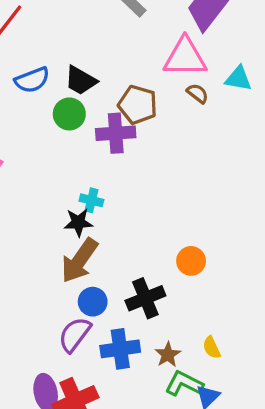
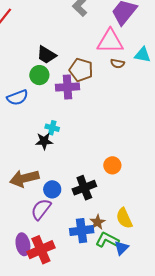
blue semicircle: (32, 80) -> (17, 98), moved
brown semicircle: (197, 93) -> (118, 64), turned 152
brown arrow: (79, 261) -> (24, 178), moved, turned 40
yellow semicircle: (212, 348) -> (124, 218), size x1.5
blue cross: (120, 349) -> (82, 231), moved

